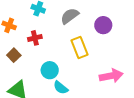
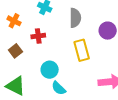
gray semicircle: (70, 16) -> (75, 18), turned 120

